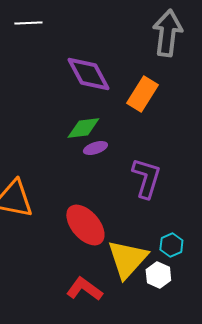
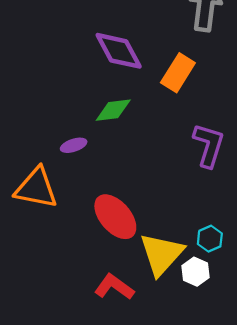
purple ellipse: (95, 148) -> (74, 145), moved
purple L-shape: (146, 178) -> (209, 145), moved

